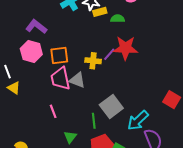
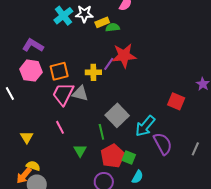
yellow rectangle: (100, 12) -> (102, 22), moved
pink trapezoid: (60, 79) -> (63, 94), turned 45
yellow triangle: (14, 88) -> (27, 137), moved, turned 32

